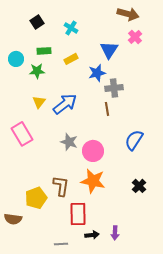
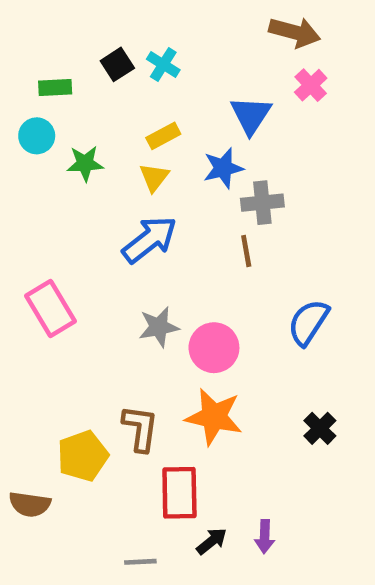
black square: (37, 22) -> (117, 64), moved
green rectangle: (44, 51) -> (55, 87), moved
yellow triangle: (39, 102) -> (154, 177), moved
gray star: (69, 142) -> (159, 327), turned -30
black arrow: (92, 235) -> (212, 541), turned -32

